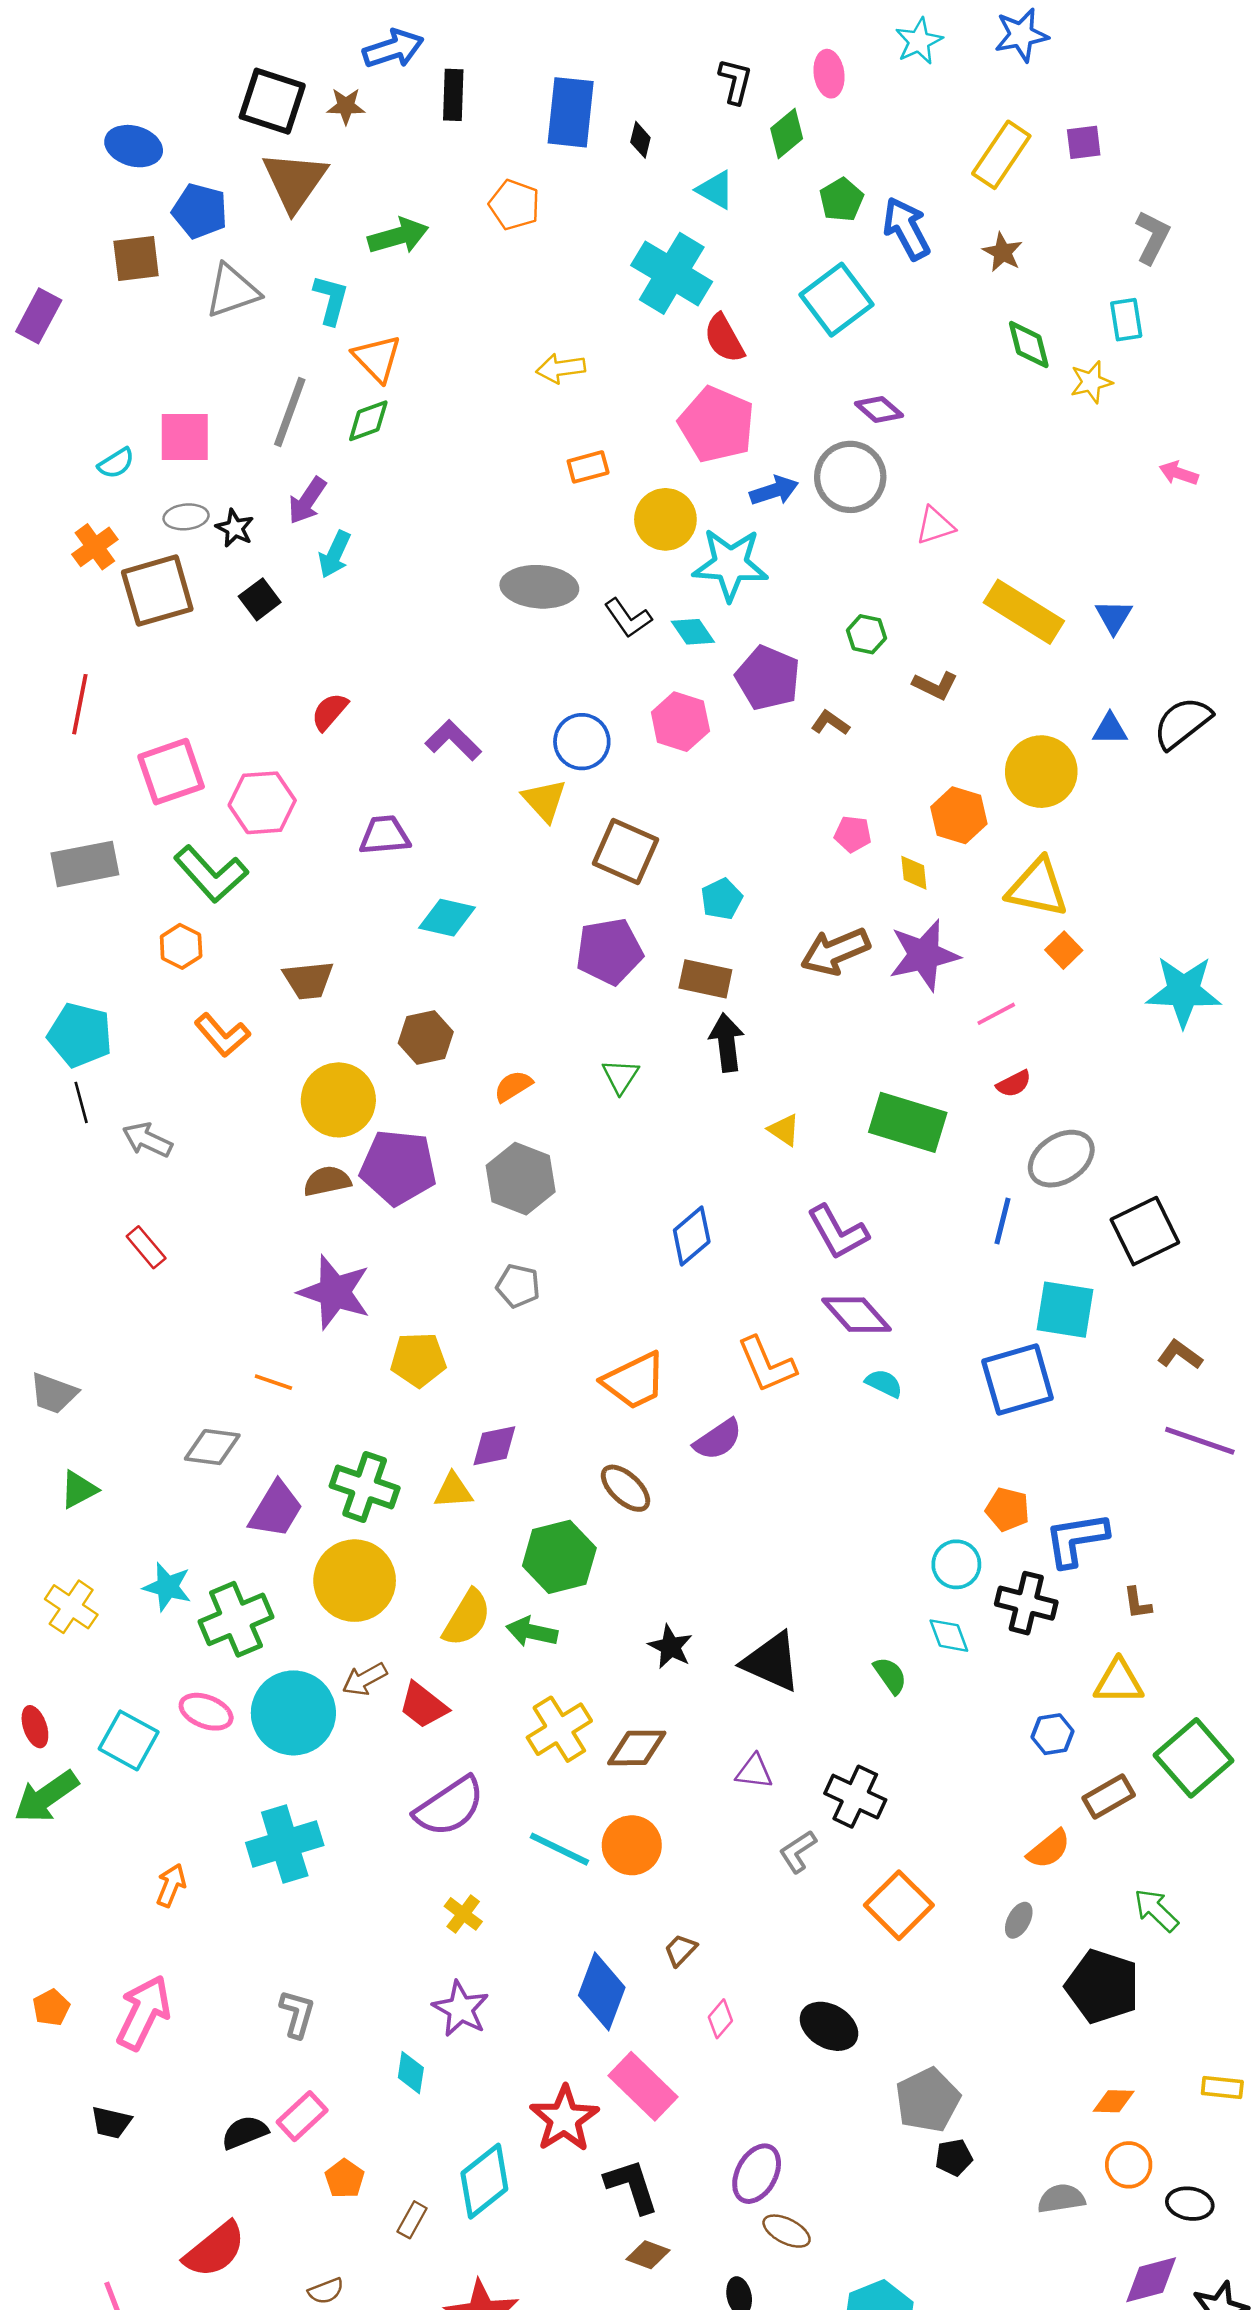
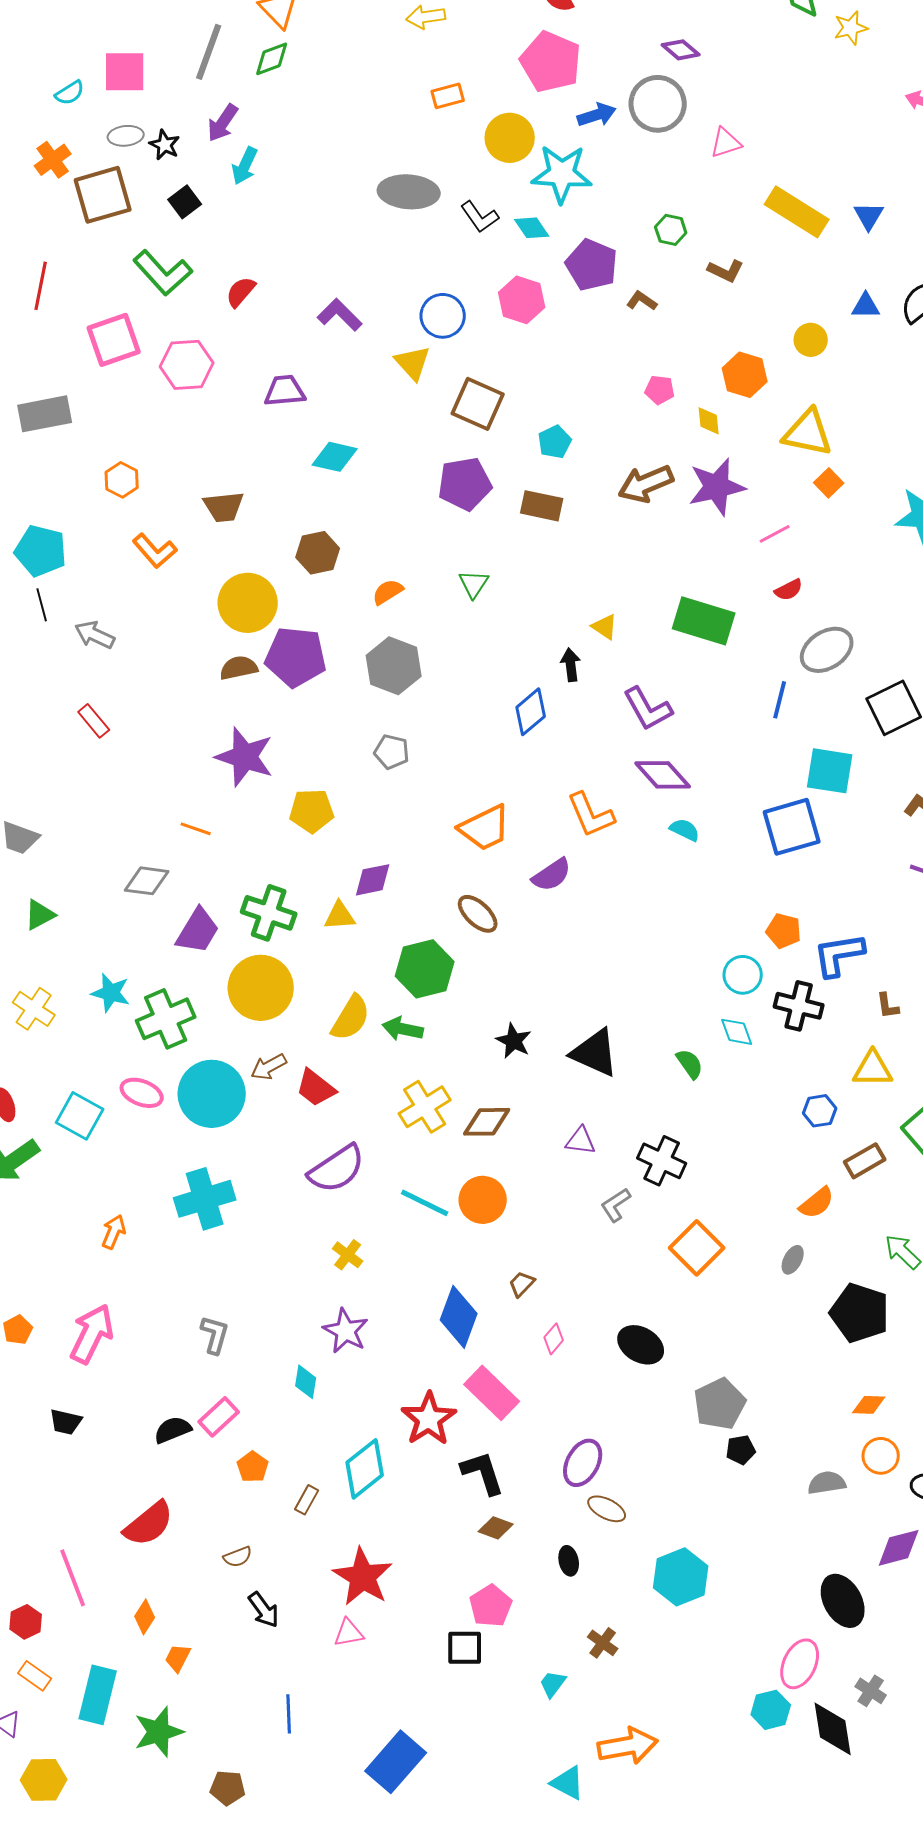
yellow circle: (1041, 772) -> (811, 340), size x0.6
green L-shape: (211, 874) -> (163, 273), moved
black arrow: (727, 1042) -> (571, 665), moved, size x0.7

